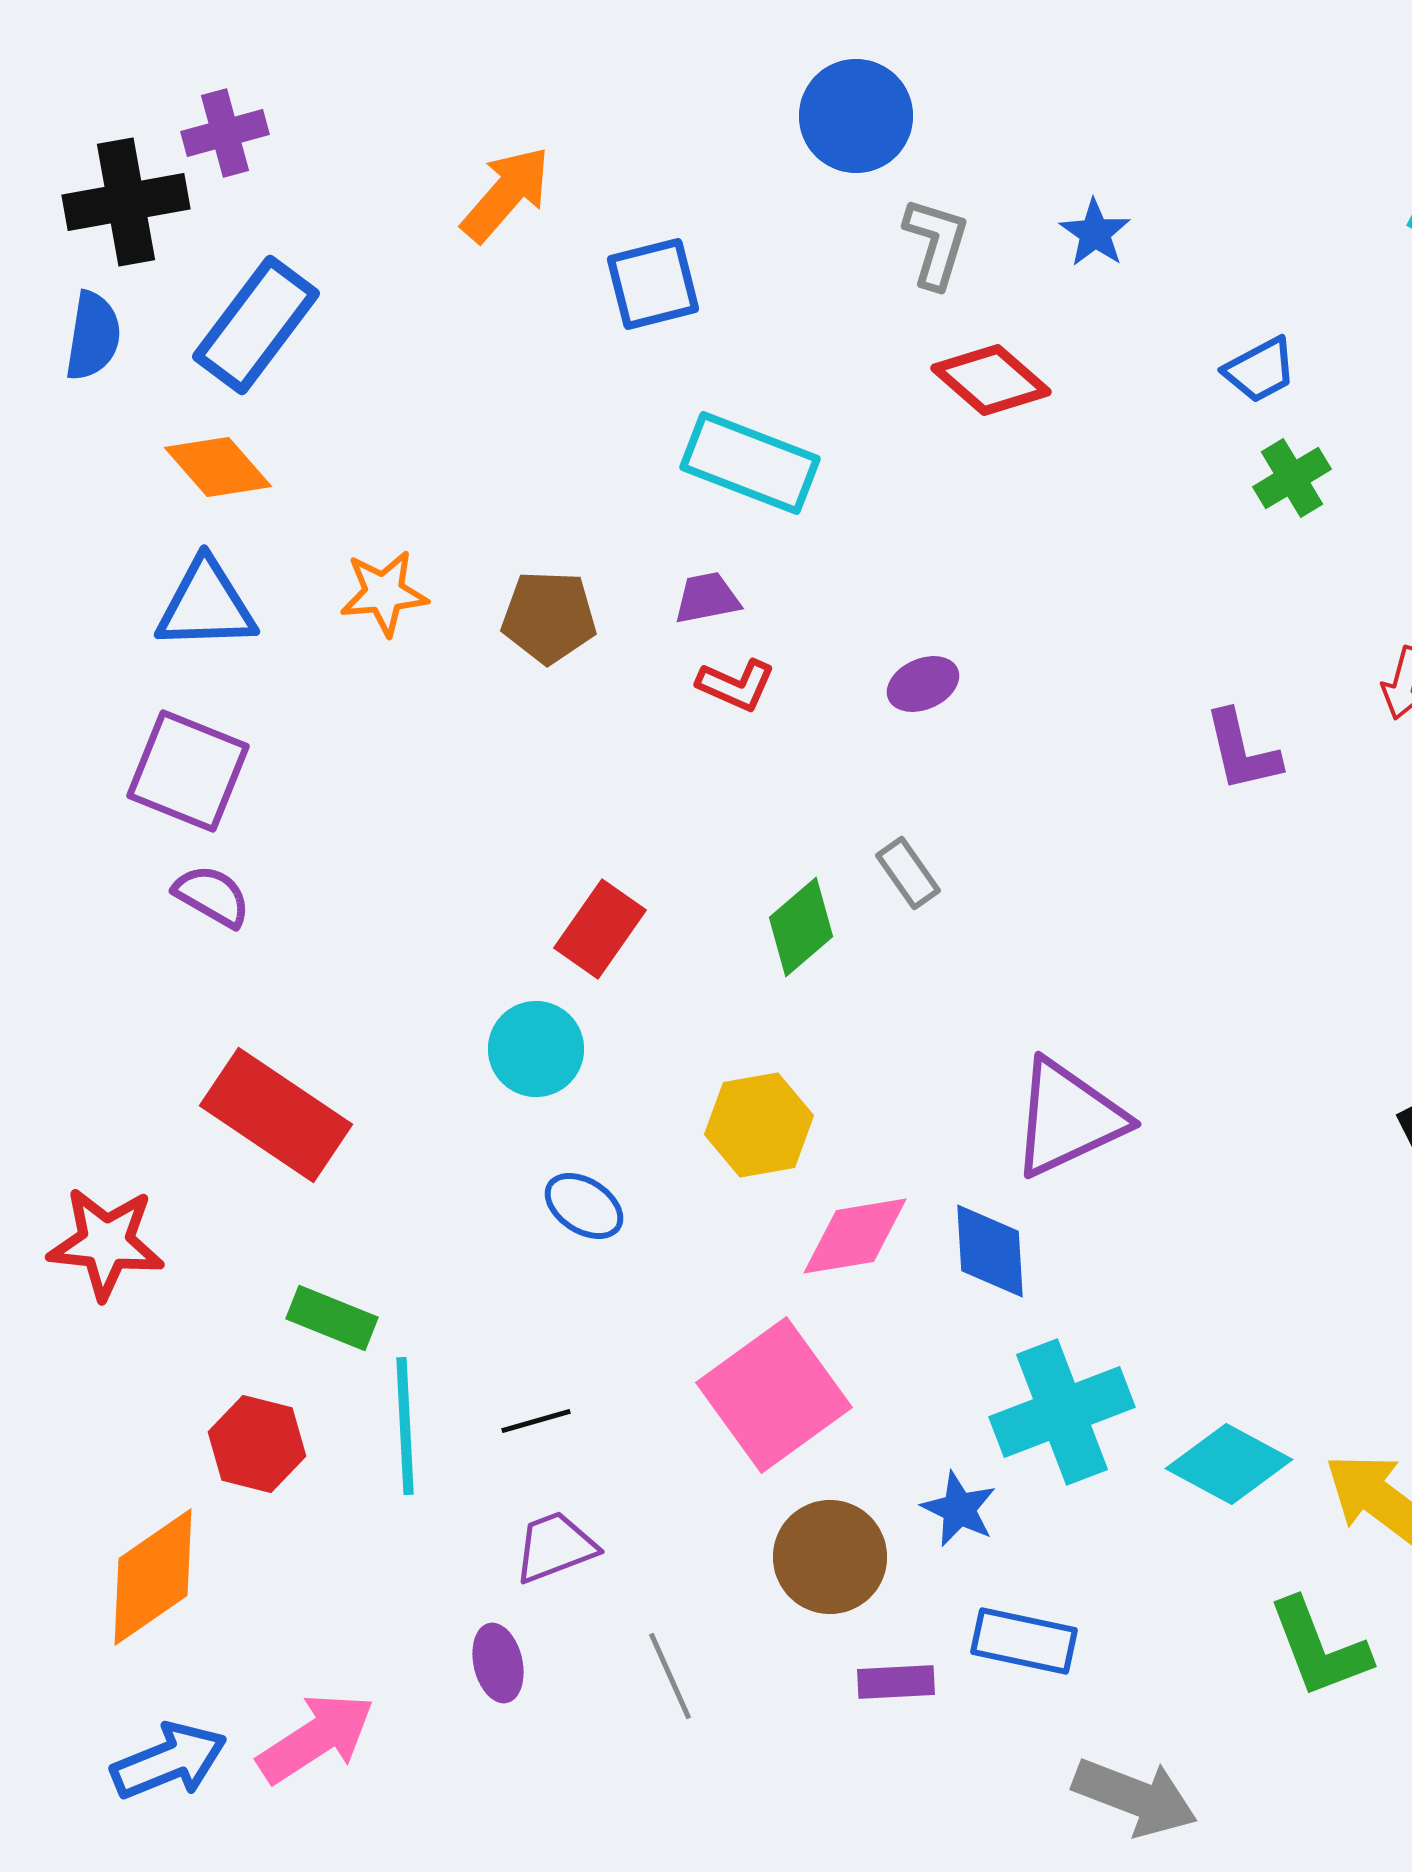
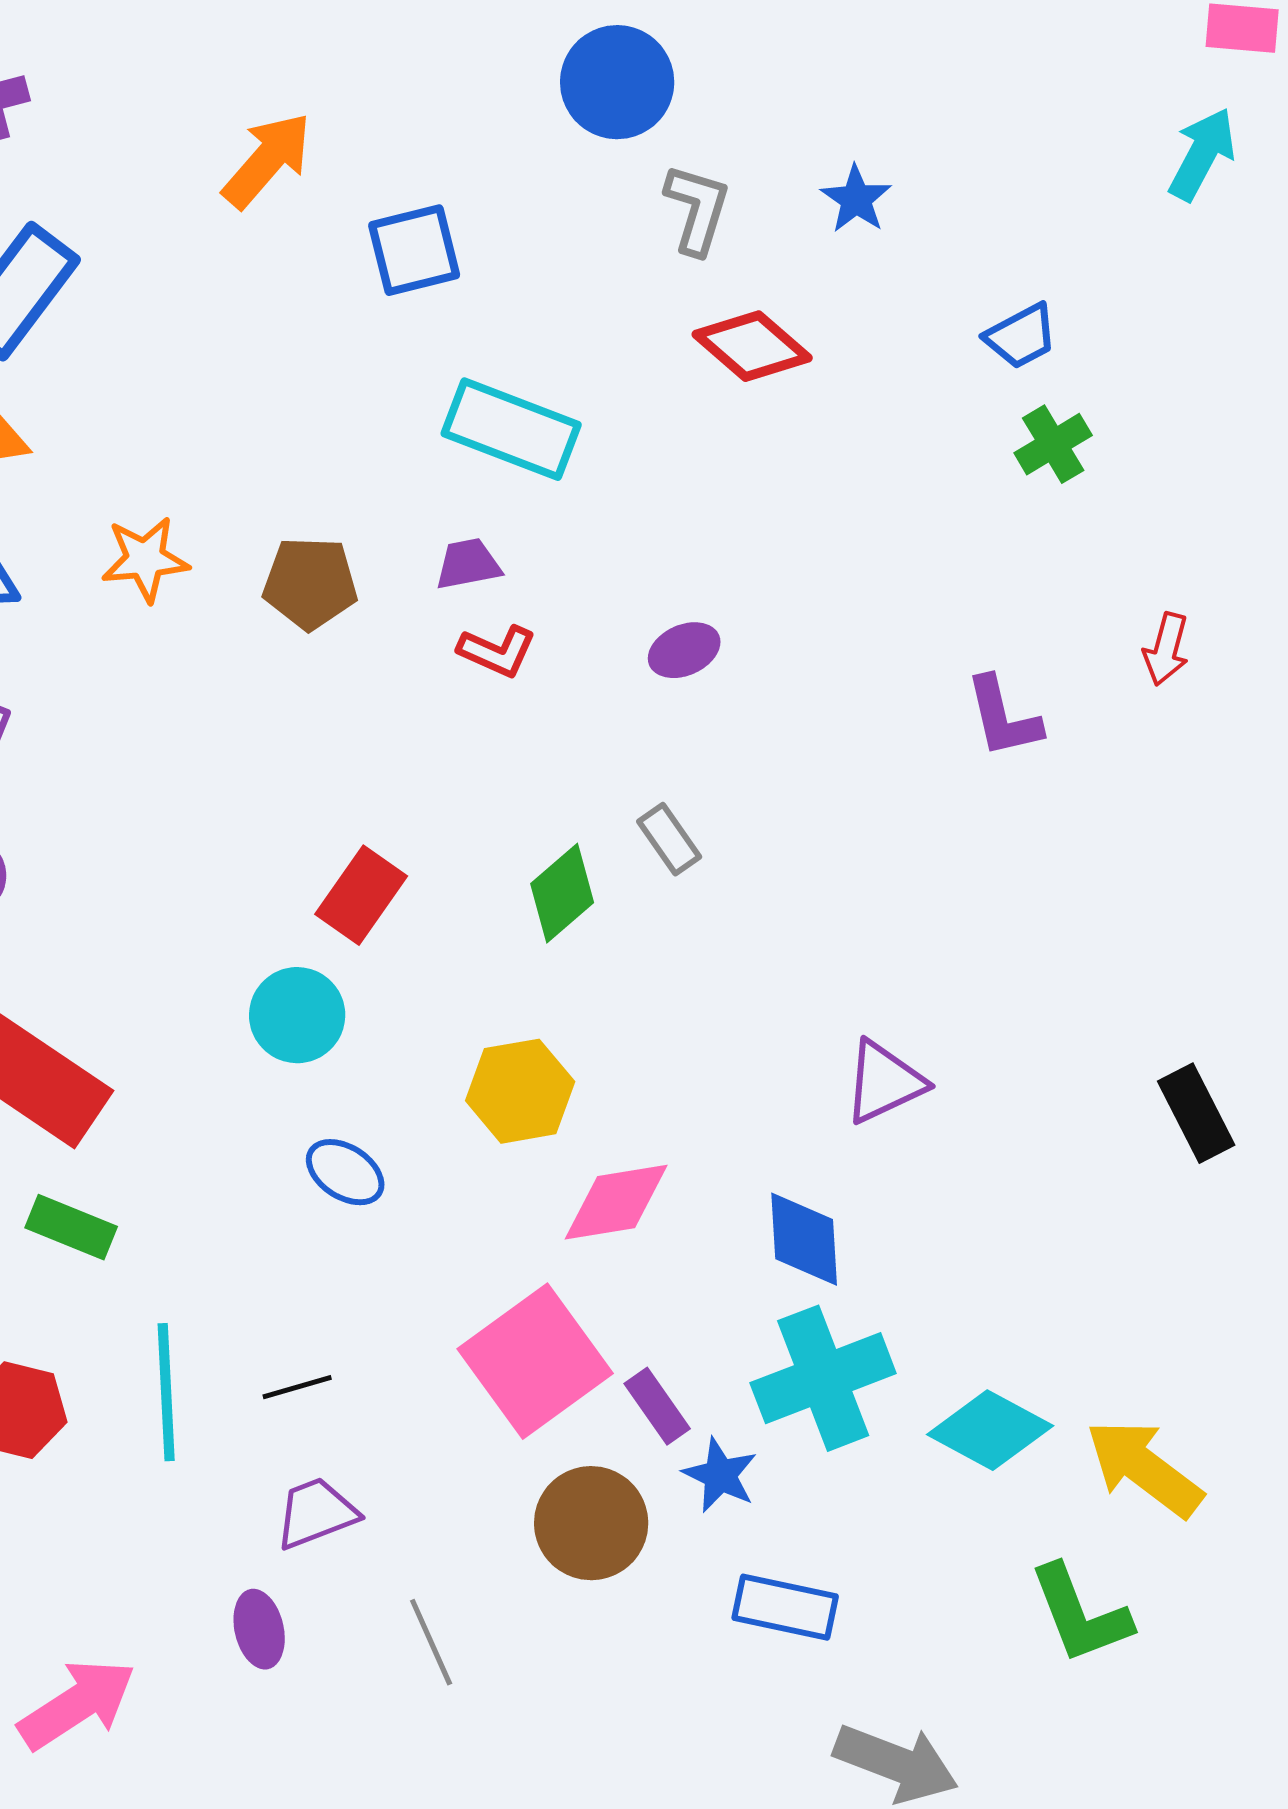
purple triangle: (1068, 1118) -> (884, 1082), moved, size x0.7
blue diamond: (990, 1251) -> (804, 1239), moved
green rectangle: (332, 1318) -> (71, 1227), moved
purple rectangle: (896, 1682) -> (657, 1406), moved, turned 58

